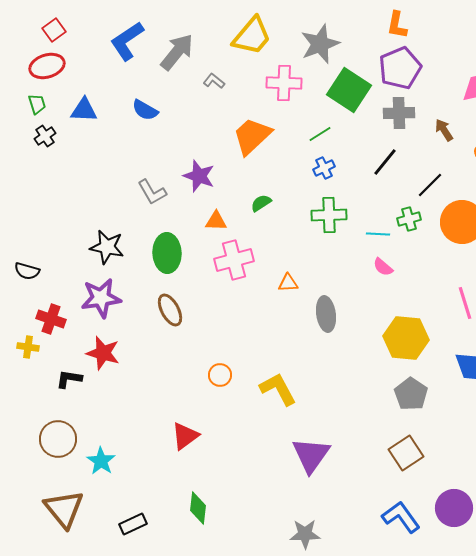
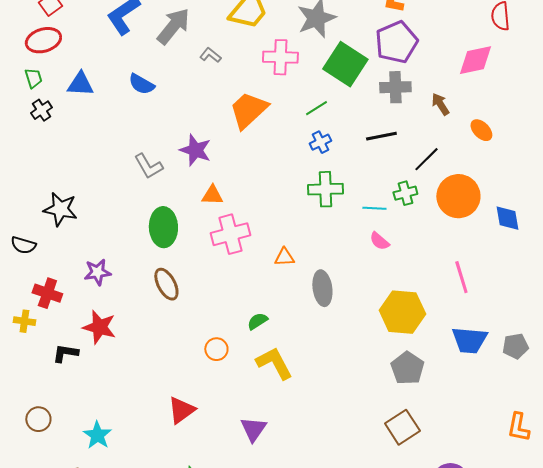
black line: (385, 162) -> (381, 136), turned 40
green semicircle: (261, 203) -> (257, 321), moved
black star: (107, 247) -> (60, 209), moved
purple star: (101, 298) -> (97, 272), size x0.7
brown circle: (58, 439) -> (38, 419), moved, size x0.7
purple triangle: (311, 455) -> (253, 429), moved, size x0.7

